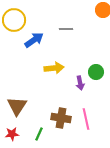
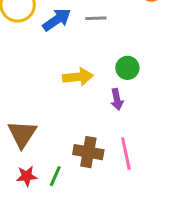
blue arrow: (34, 40) -> (57, 20), moved
green circle: (96, 72) -> (127, 68), moved
red star: (12, 134) -> (27, 176), moved

